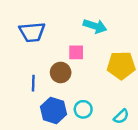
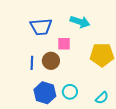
blue trapezoid: (32, 32) -> (41, 27), moved
blue line: (33, 83) -> (32, 63), moved

